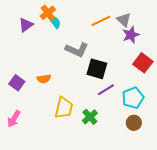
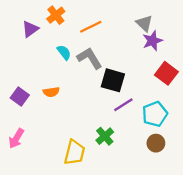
orange line: (101, 21) -> (91, 27), moved
cyan semicircle: (55, 22) -> (64, 52), moved
gray L-shape: (77, 50) -> (90, 58), turned -145
yellow trapezoid: (64, 108) -> (74, 152), moved

